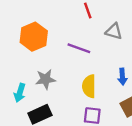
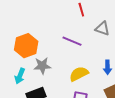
orange hexagon: (34, 37) -> (26, 46), moved
yellow semicircle: (89, 86) -> (79, 74), turned 60

